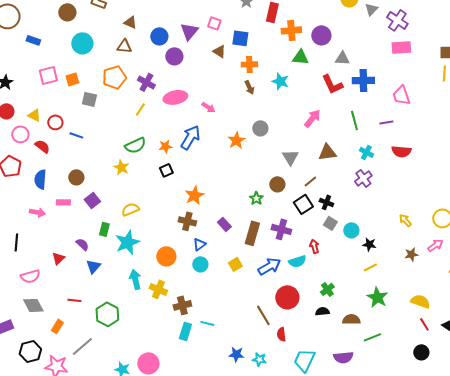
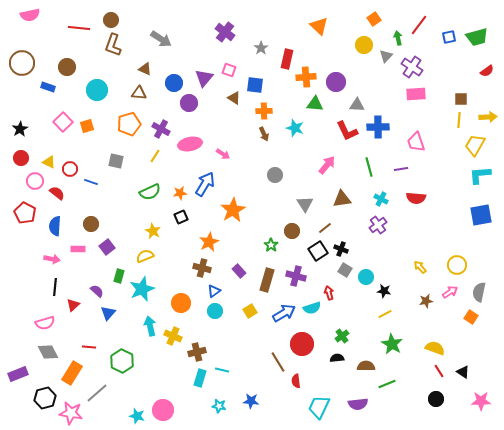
brown circle: (67, 12) -> (67, 67), moved
pink square: (48, 75) -> (63, 122), turned -30
gray square: (89, 99) -> (116, 161), moved
orange star: (236, 140) -> (233, 210), moved, size x1.4
yellow star: (121, 167) -> (153, 231), moved
black line: (16, 242) -> (55, 287), moved
orange rectangle: (57, 326) -> (72, 373), size x1.6
cyan star: (259, 359) -> (219, 406), moved

